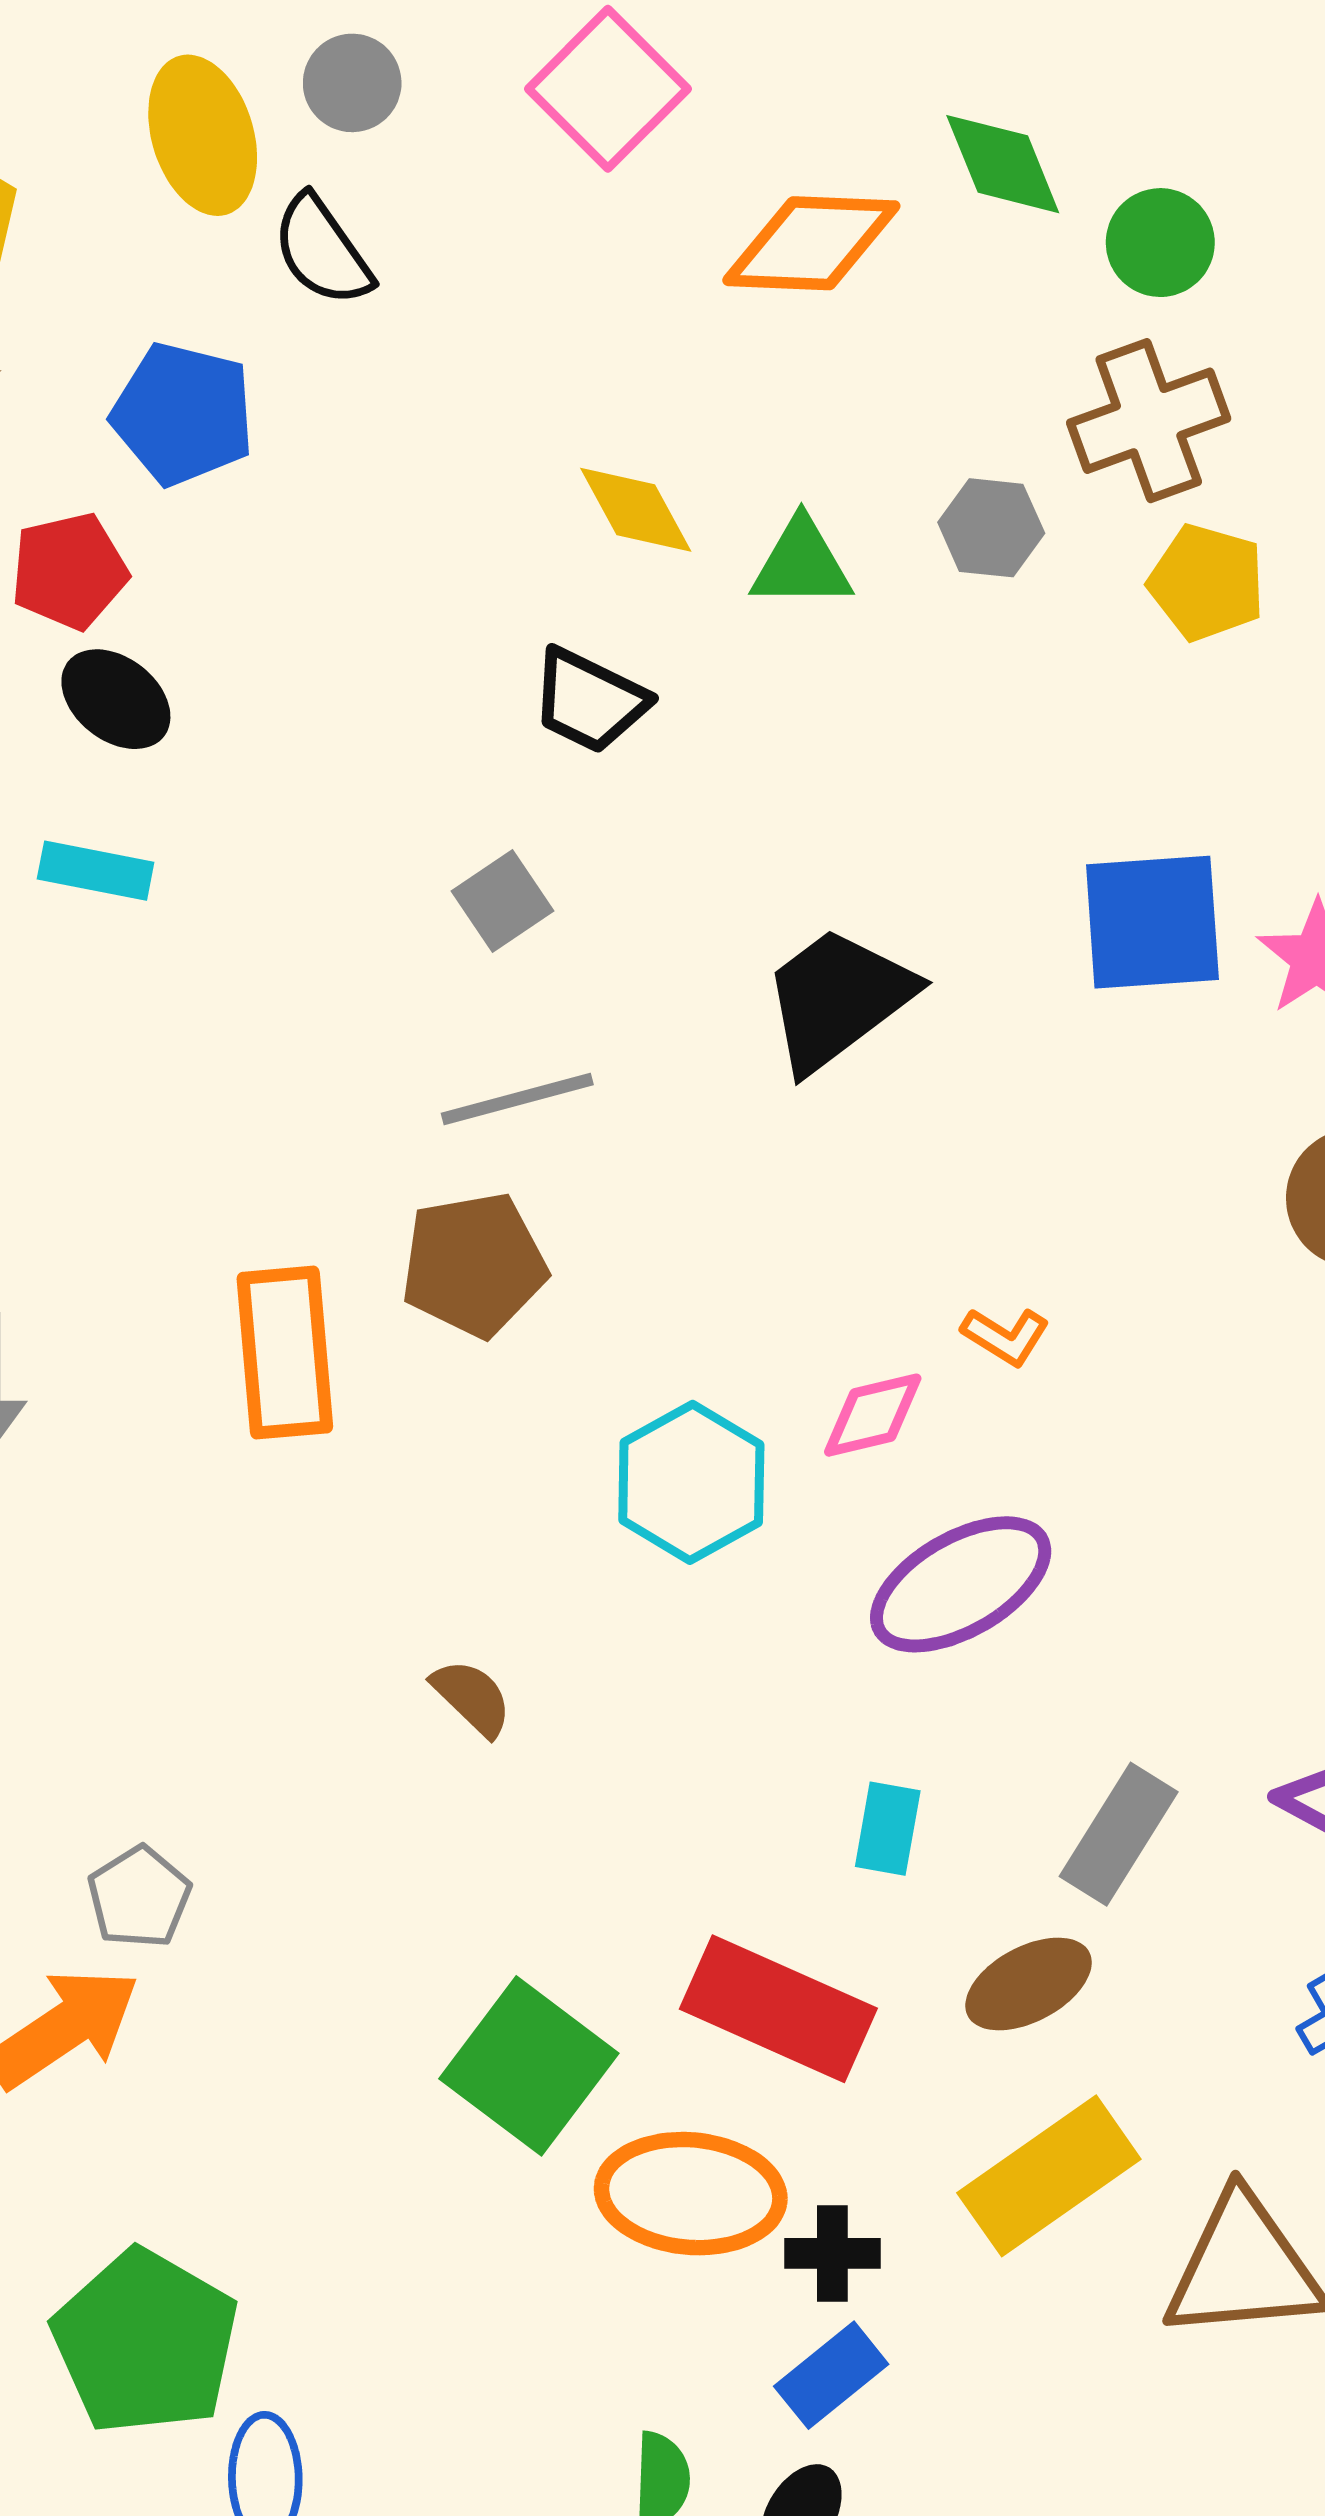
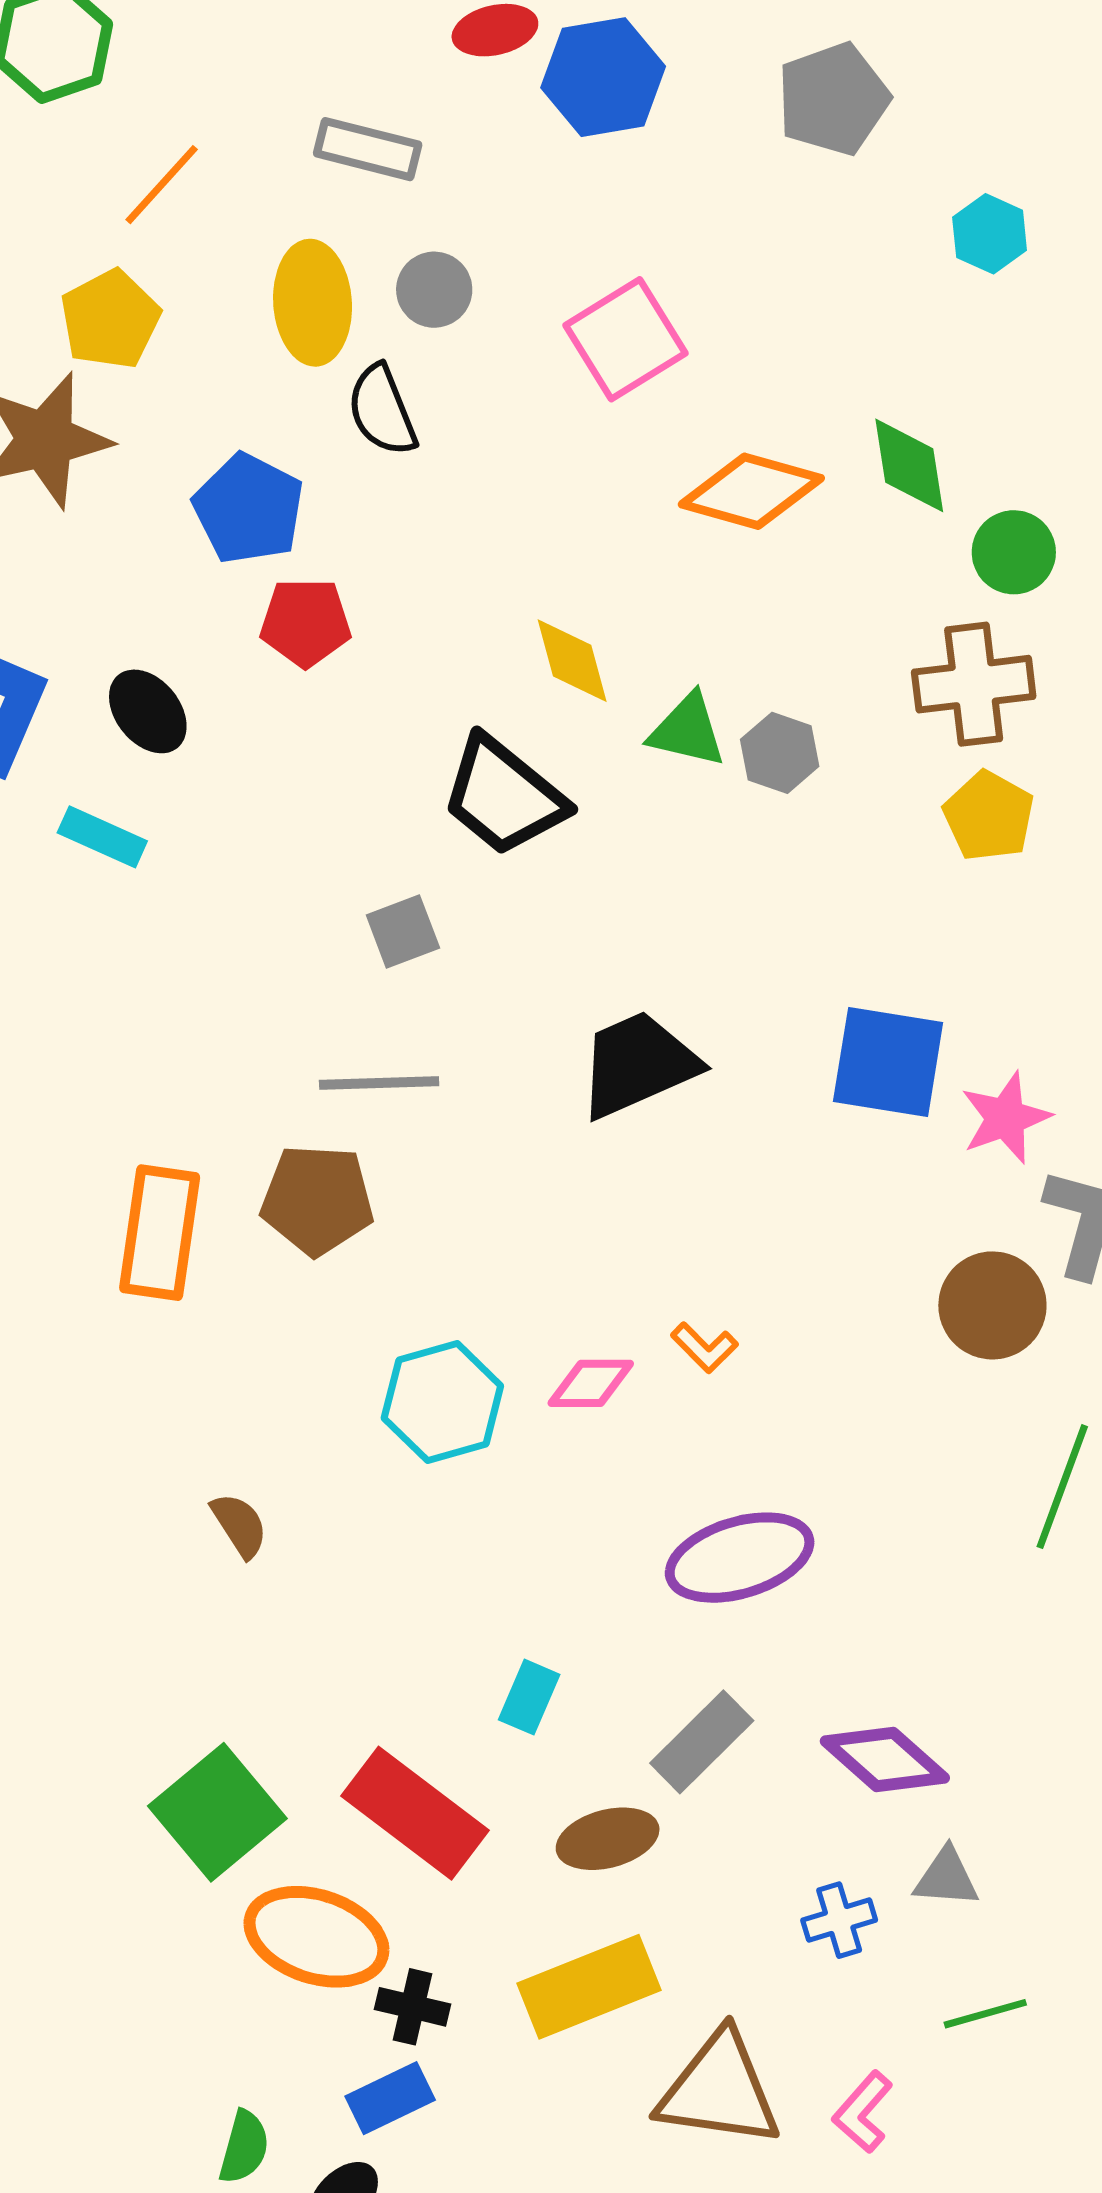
gray hexagon: (991, 528) -> (780, 753), moved
red pentagon: (69, 571) -> (306, 622), moved
black trapezoid: (589, 701) -> (504, 796), size x1.4
purple ellipse: (961, 1584) -> (740, 1558), moved

